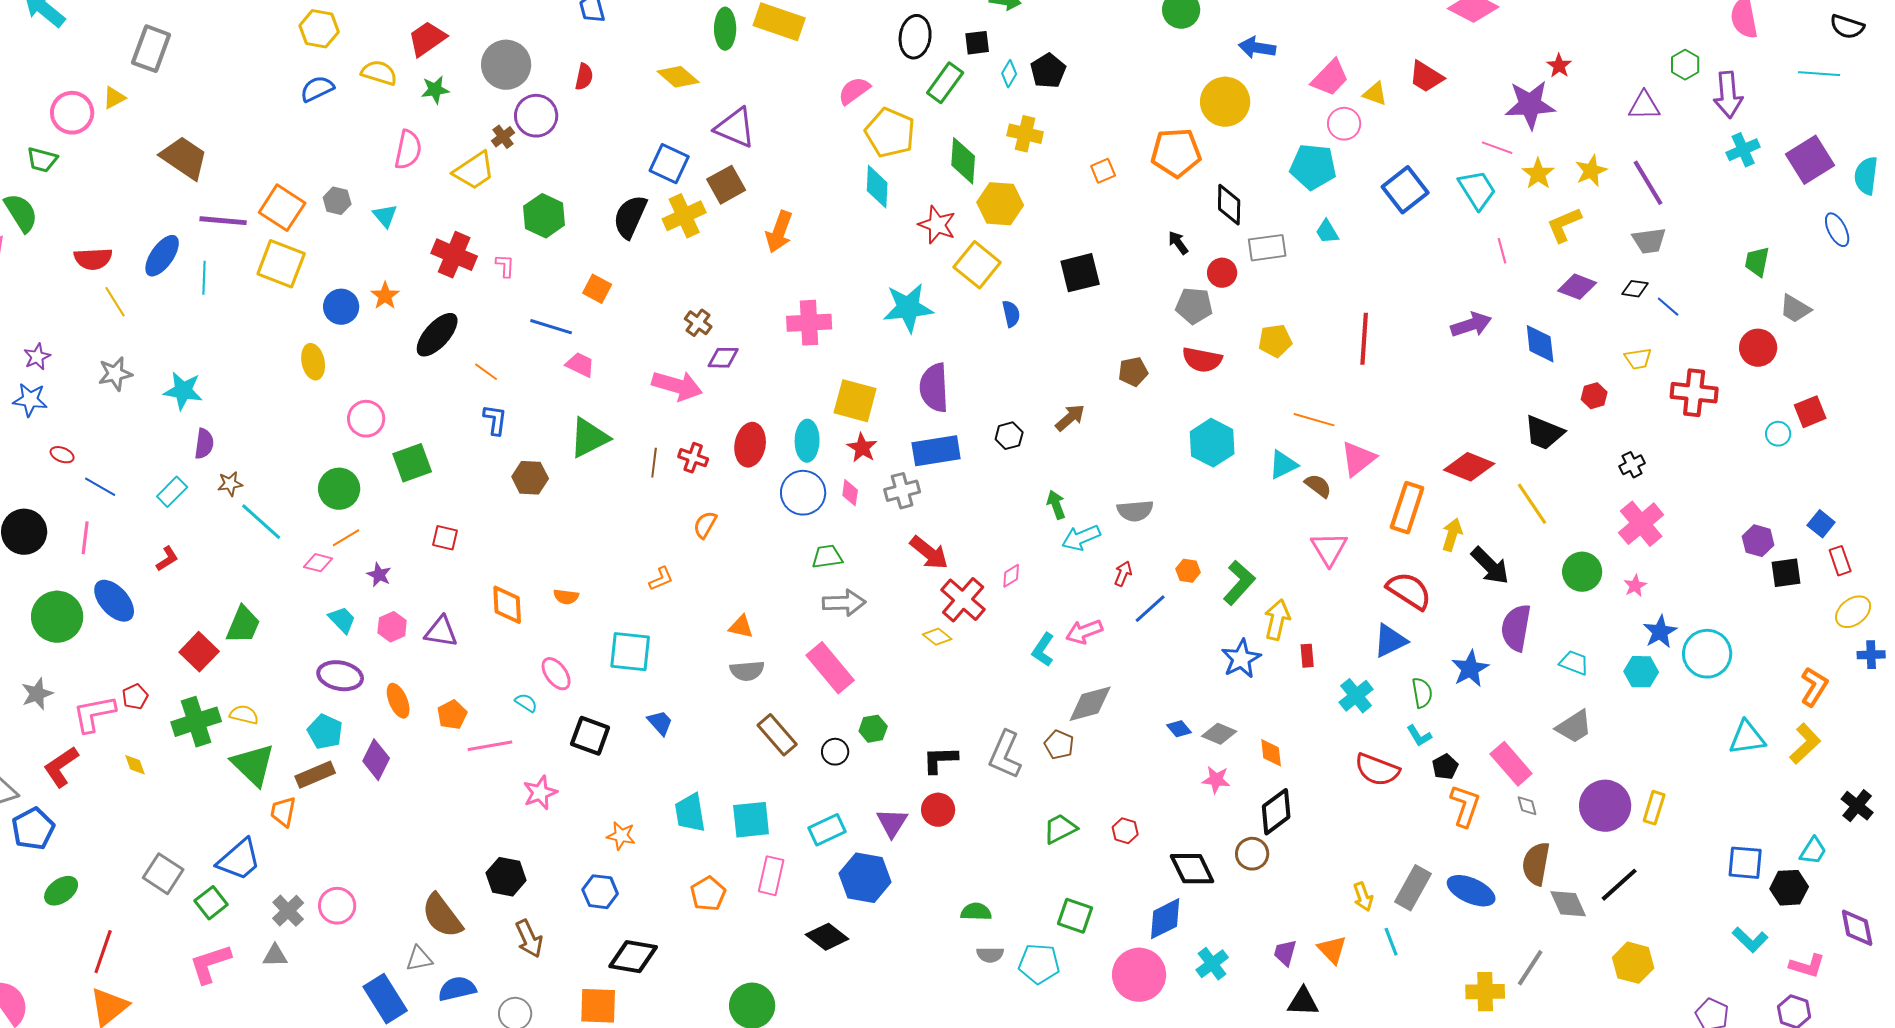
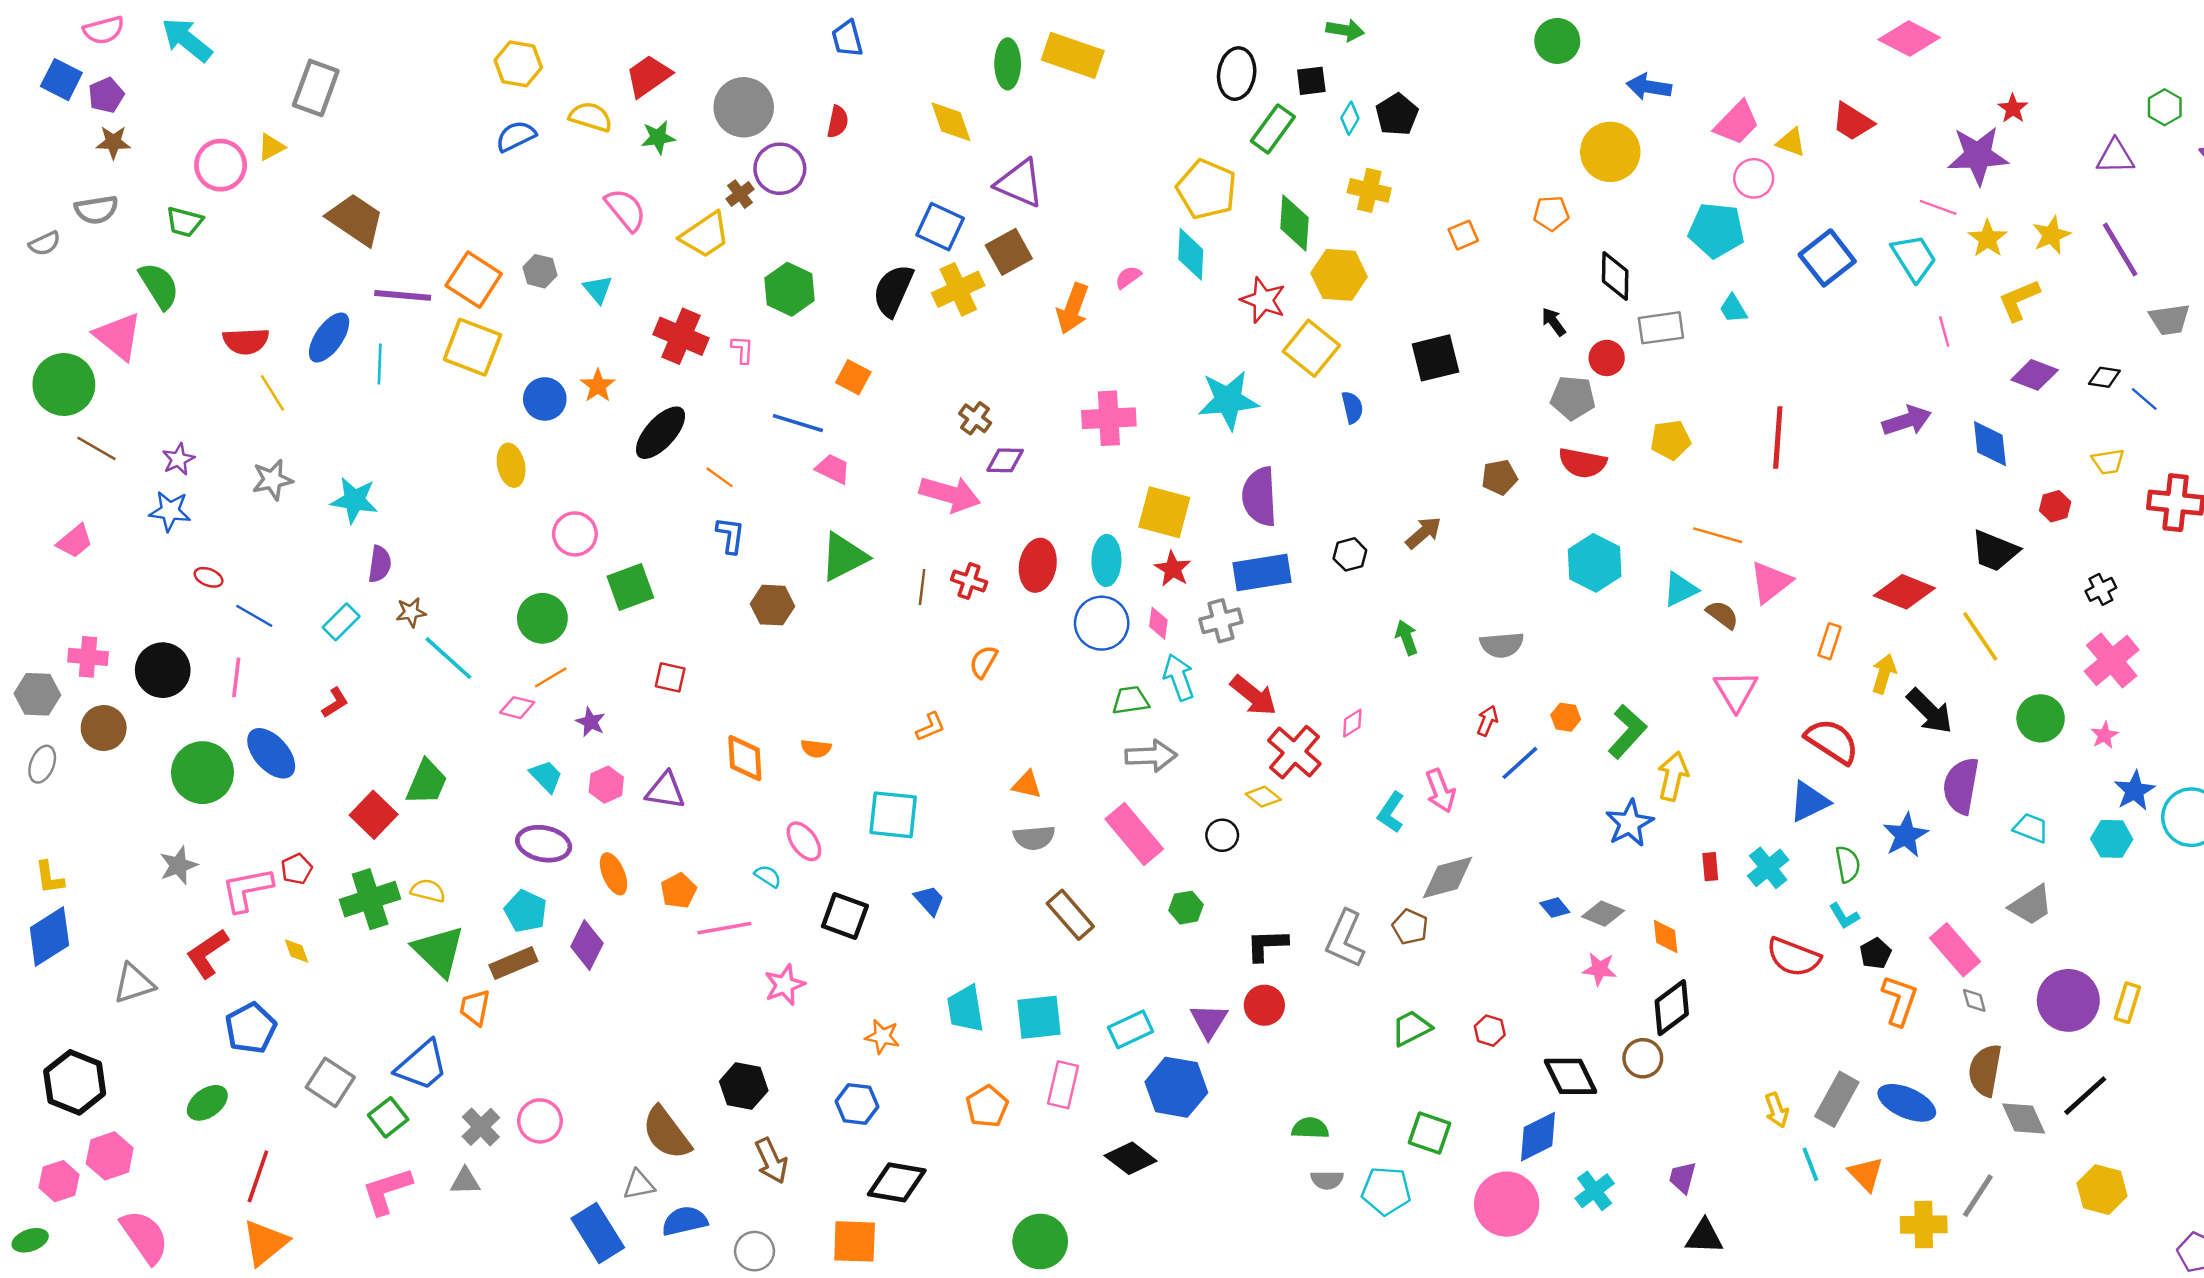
yellow diamond: (678, 77) -> (951, 122), turned 30
pink semicircle: (854, 91) -> (1128, 277), moved, size x0.7
pink semicircle: (408, 150) -> (626, 210), turned -51
orange pentagon: (1176, 153) -> (1551, 213), size x0.6
gray trapezoid: (1649, 241) -> (2170, 319), moved
orange rectangle: (1407, 508) -> (1830, 641), size x0.6
cyan arrow: (1081, 538) -> (1179, 677), moved, turned 93
pink arrow: (1084, 632) -> (1440, 791), turned -90
red rectangle: (1307, 656) -> (1710, 867), moved
black circle: (835, 752) -> (1222, 835), moved
blue pentagon: (33, 829) -> (251, 1028), moved
orange triangle: (1332, 950) -> (1866, 1174), moved

